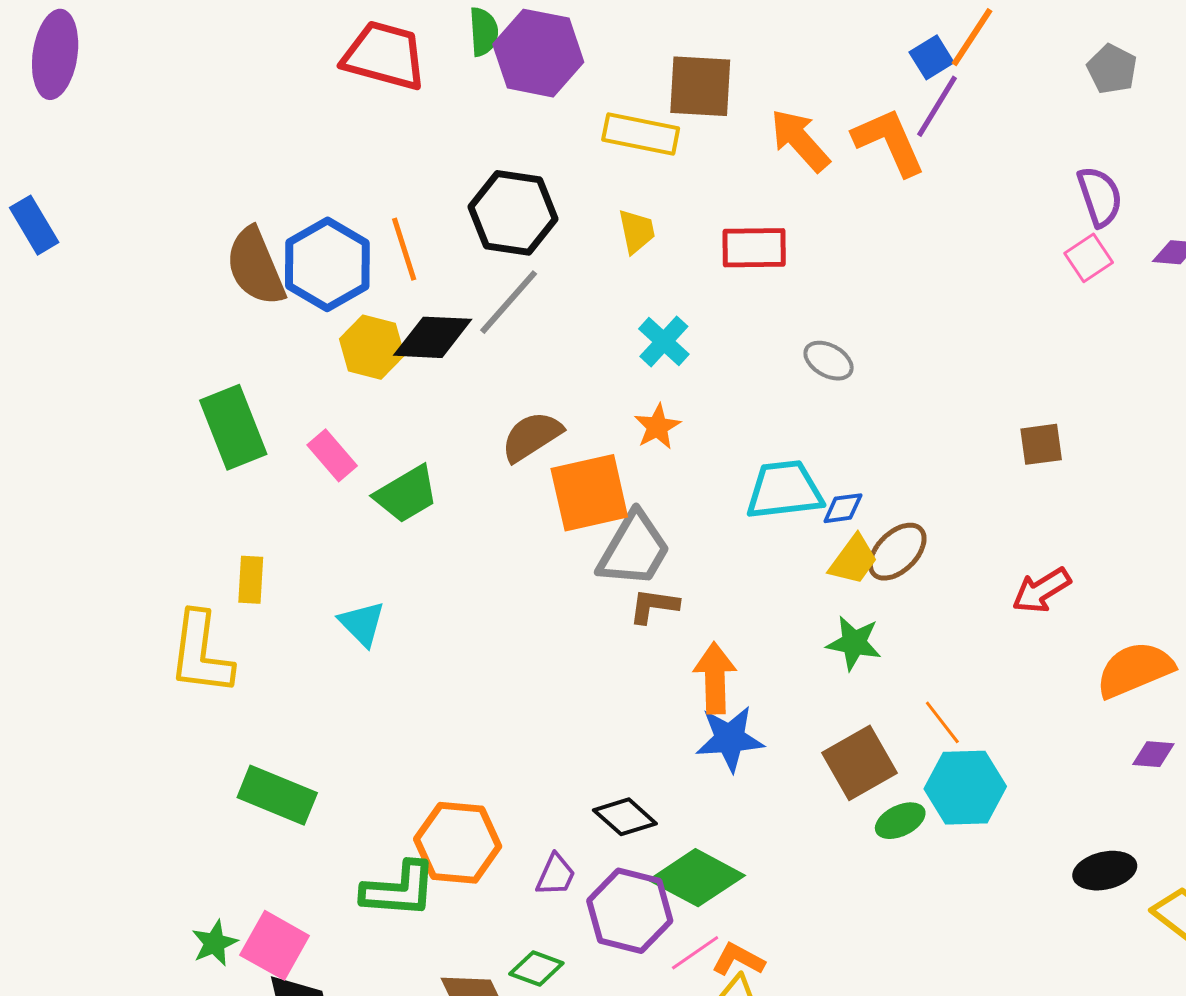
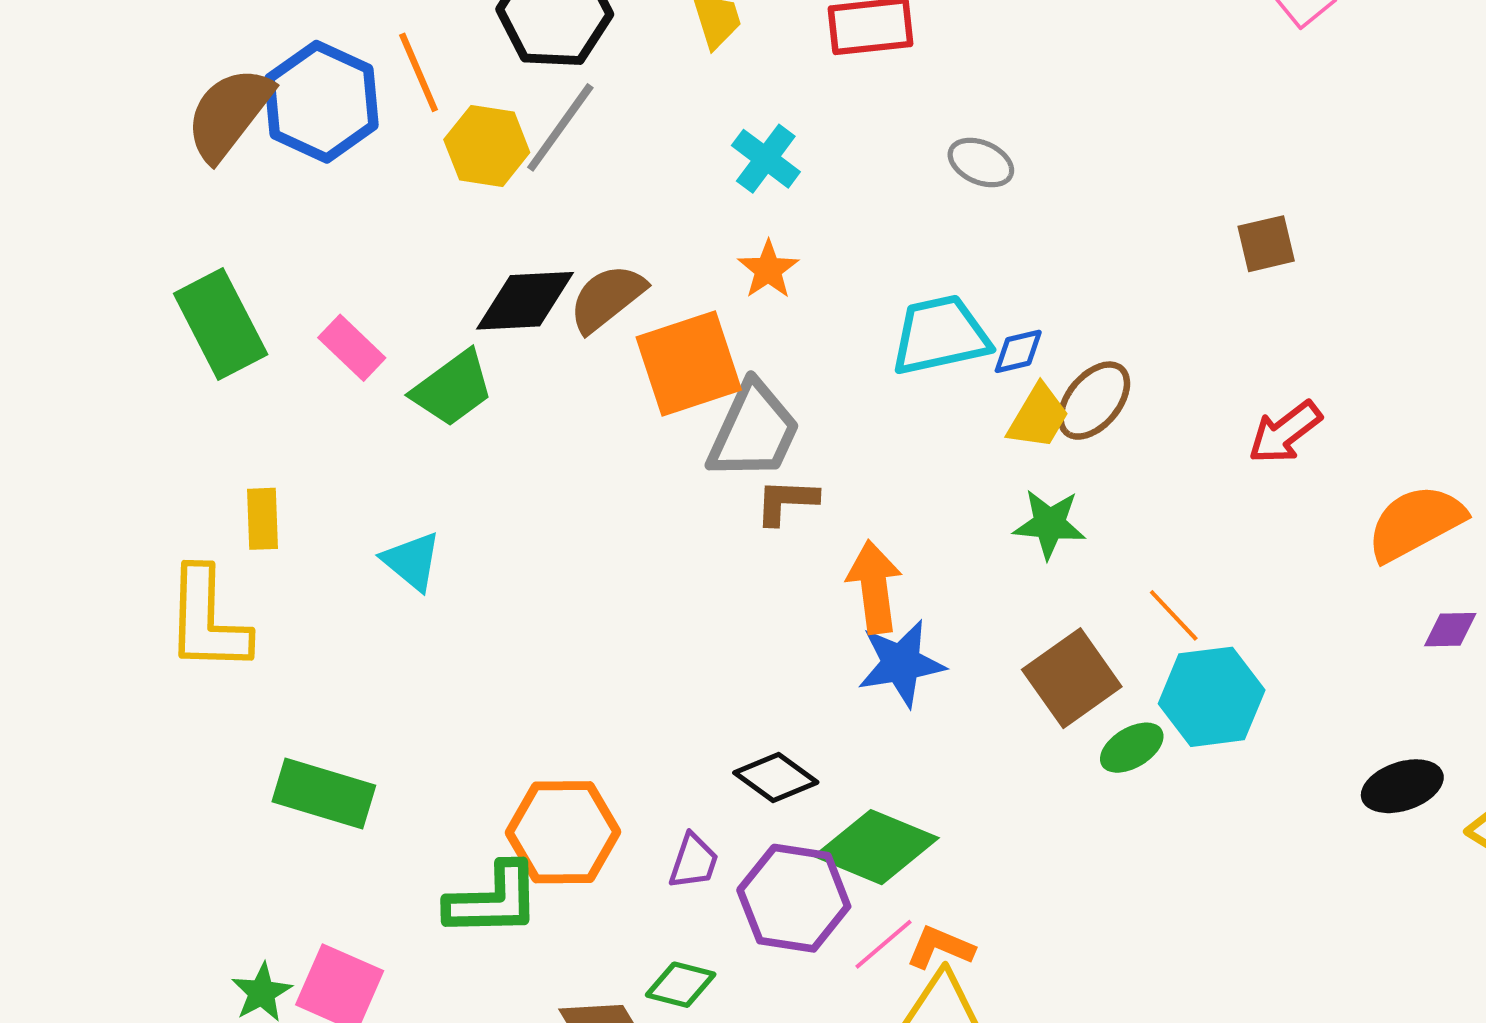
brown semicircle: (255, 267) -> (229, 114), turned 66
black diamond: (433, 337) -> (525, 301), moved
yellow hexagon: (372, 347) -> (487, 146), moved

